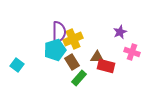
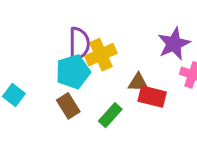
purple star: (120, 32) -> (174, 44), size x1.5
brown rectangle: (72, 62) -> (68, 106), moved

